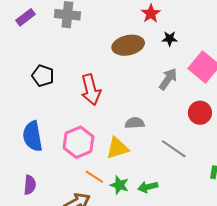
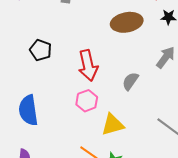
gray semicircle: (135, 123) -> (130, 81), moved, turned -54
pink hexagon: (78, 142) -> (87, 101), moved, size x0.7

